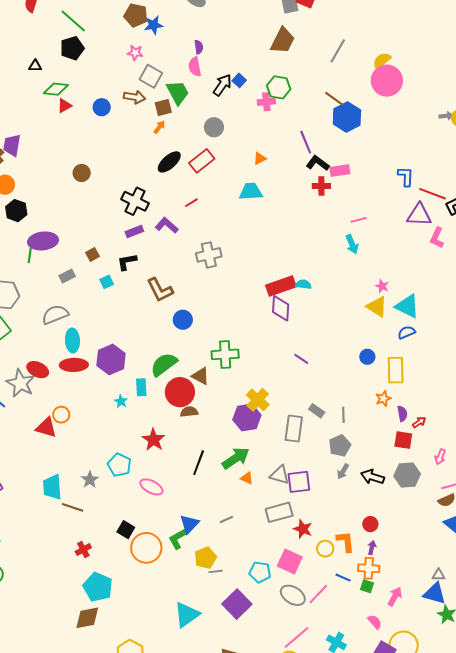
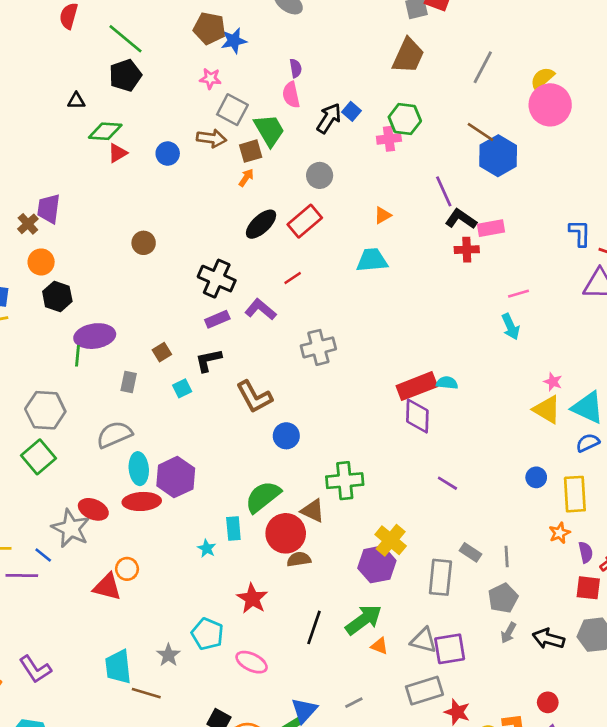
gray rectangle: (67, 276) -> (129, 382), turned -49
purple hexagon: (111, 359) -> (176, 477), moved

